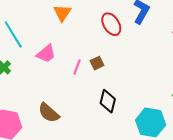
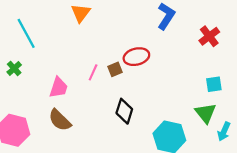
red ellipse: (111, 24) -> (136, 57), moved, turned -75
pink trapezoid: (46, 54) -> (59, 88), moved, turned -35

